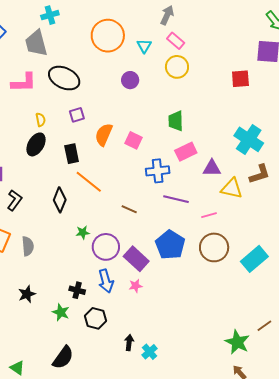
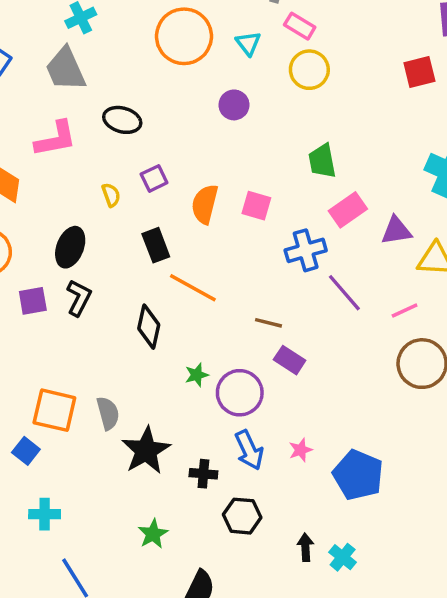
black ellipse: (64, 78) -> (122, 120), size x0.7
yellow semicircle: (41, 120) -> (111, 195), moved
black ellipse: (36, 144) -> (70, 247), moved
purple line: (176, 199) -> (344, 293), turned 45
black L-shape: (15, 200) -> (79, 298), moved
blue pentagon: (170, 245) -> (358, 475), moved
purple rectangle: (136, 259) -> (290, 360), moved, size x0.7
black star: (27, 294) -> (146, 450), moved, size x1.6
green star: (61, 312) -> (153, 534), moved, turned 30

